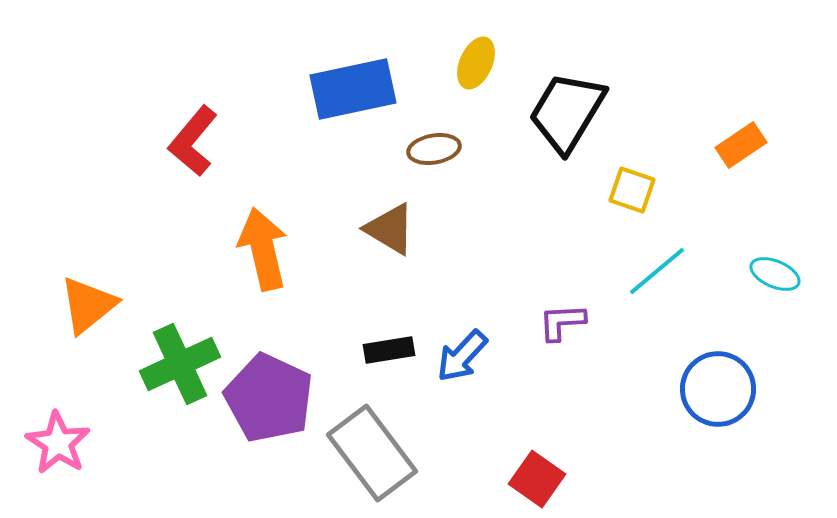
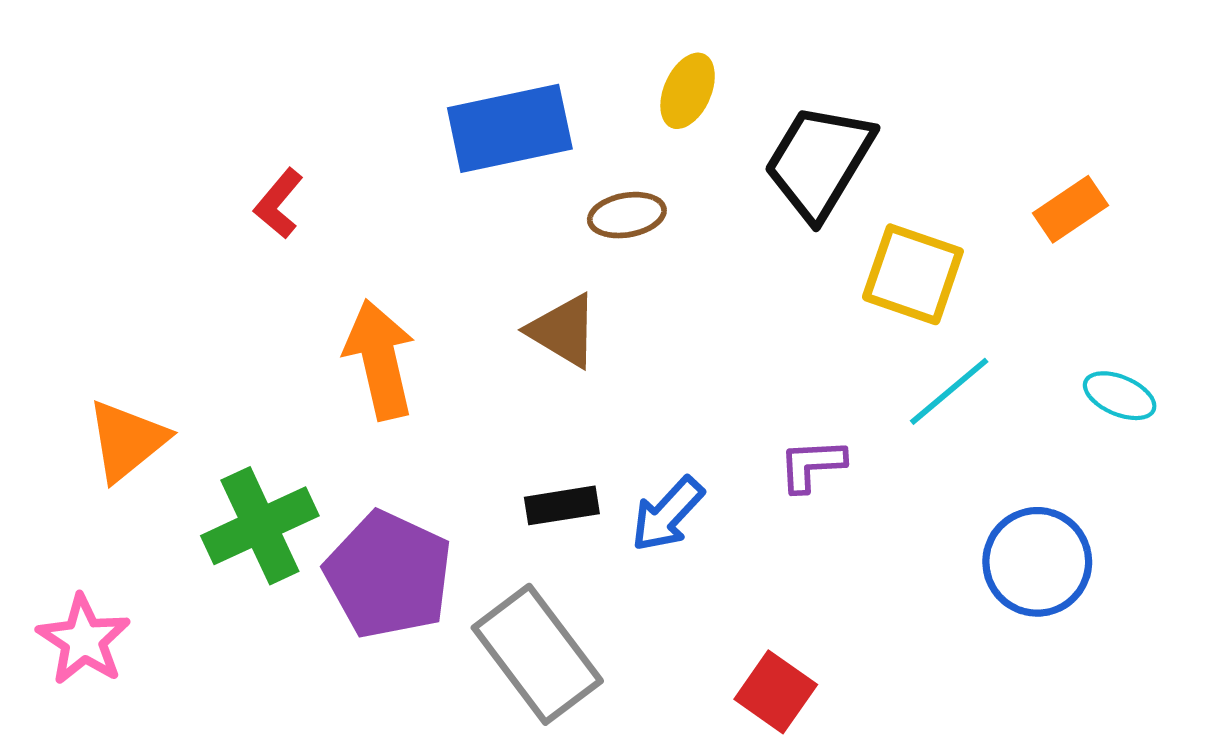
red L-shape: (193, 141) -> (279, 204), size x0.7
yellow square: (632, 190) -> (913, 274), size x1.5

